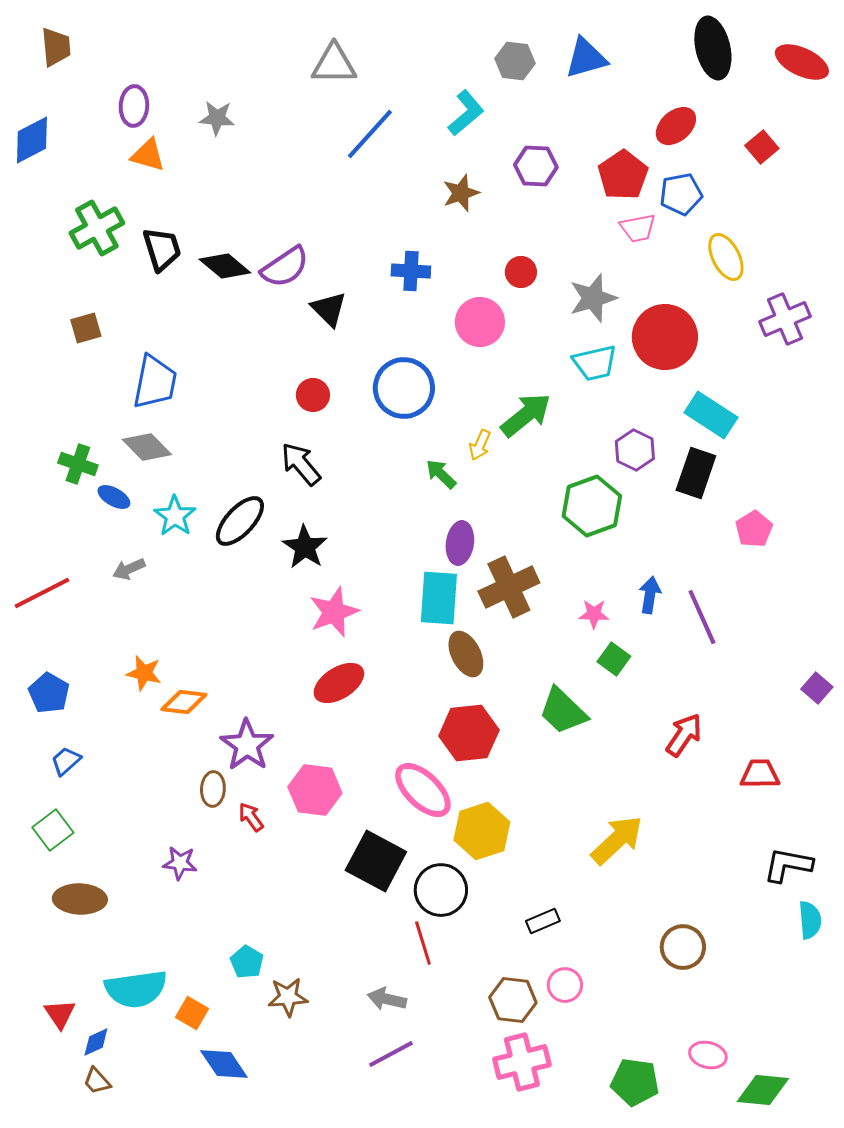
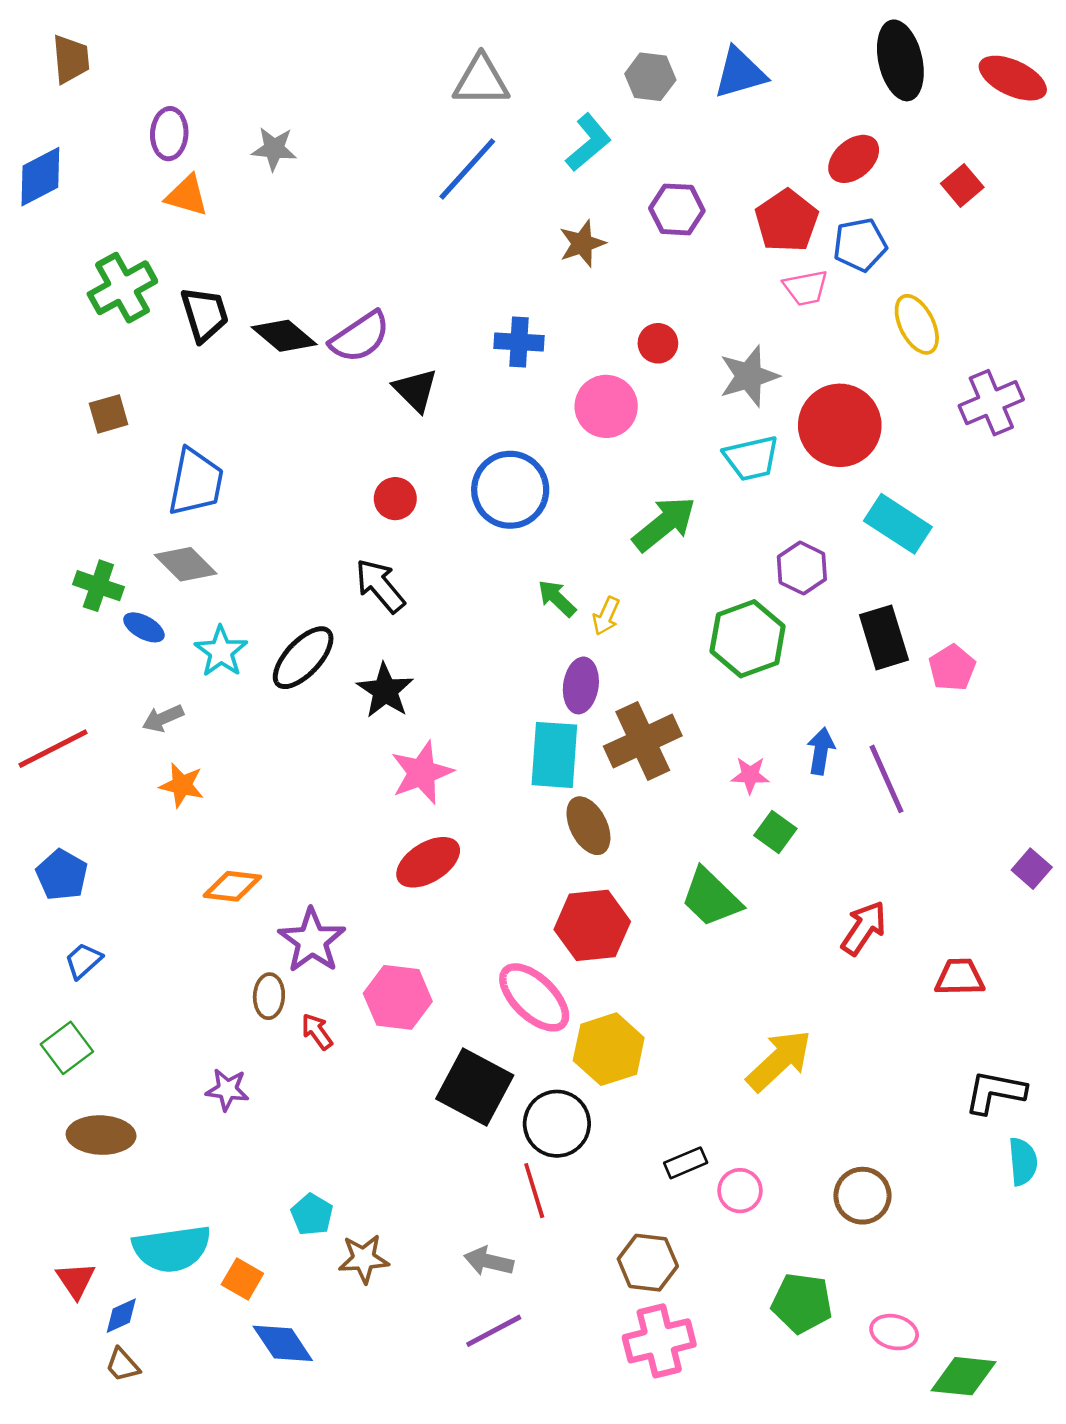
gray triangle: (334, 64) -> (481, 81), moved
yellow arrow: (480, 445) -> (606, 616), moved
black rectangle: (696, 473) -> (884, 637), moved, turned -36
orange star: (144, 673) -> (182, 785), moved
pink circle: (565, 985) -> (740, 1191), moved
green pentagon: (635, 1082) -> (802, 1303), moved

